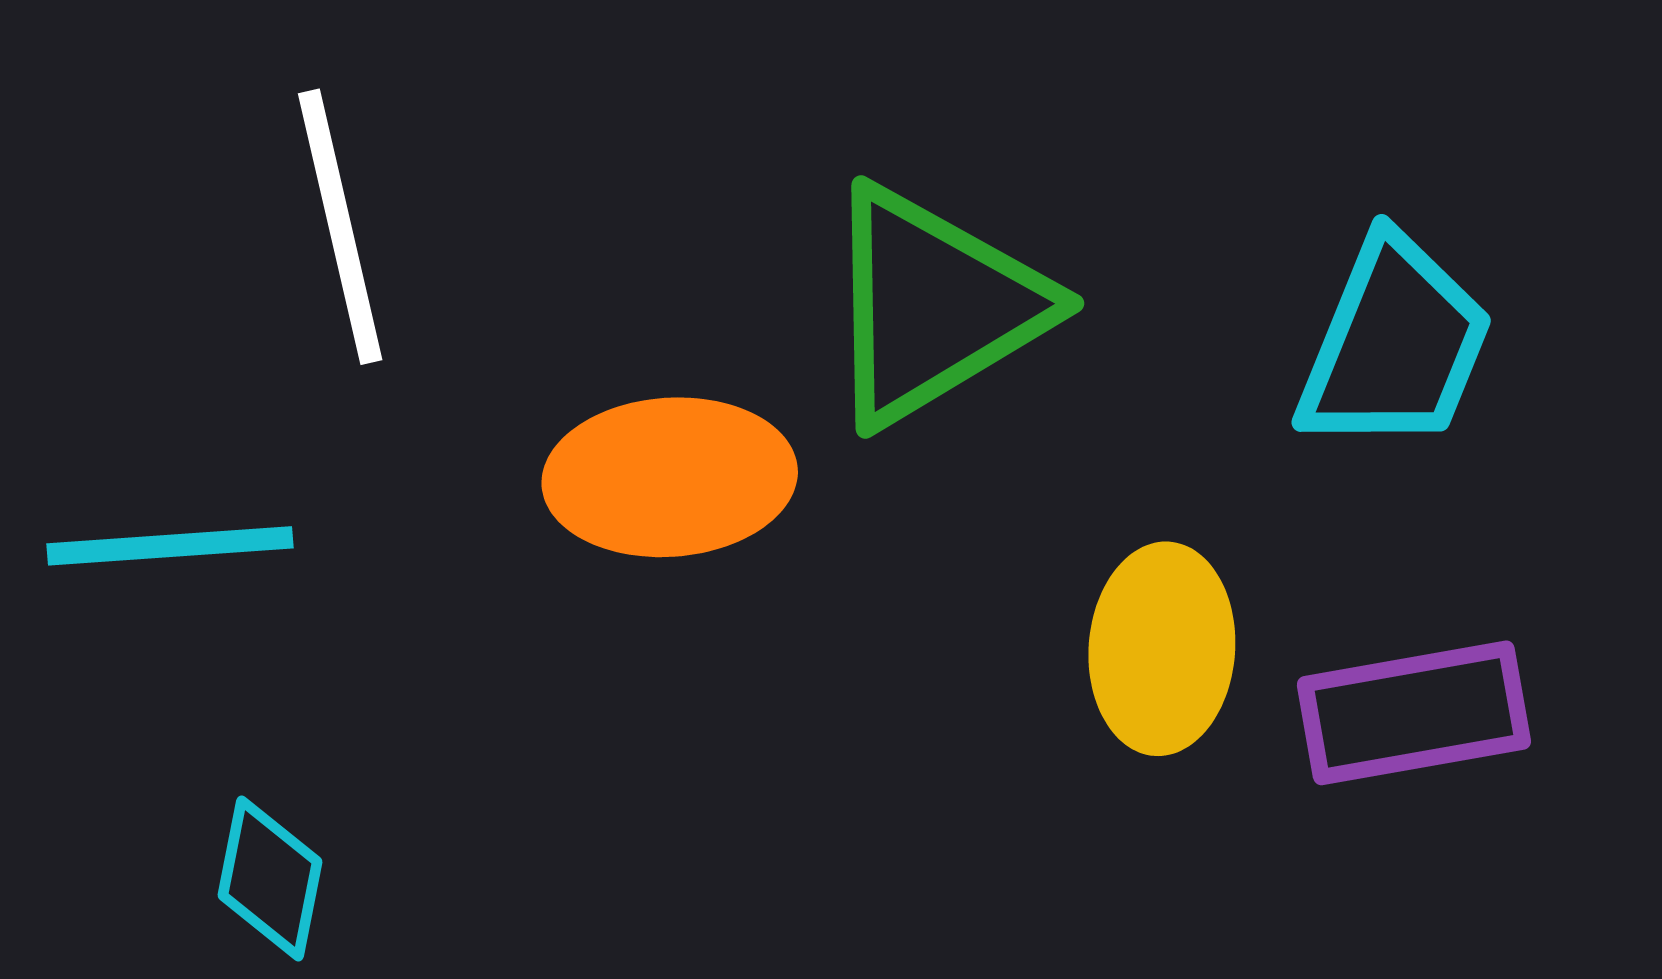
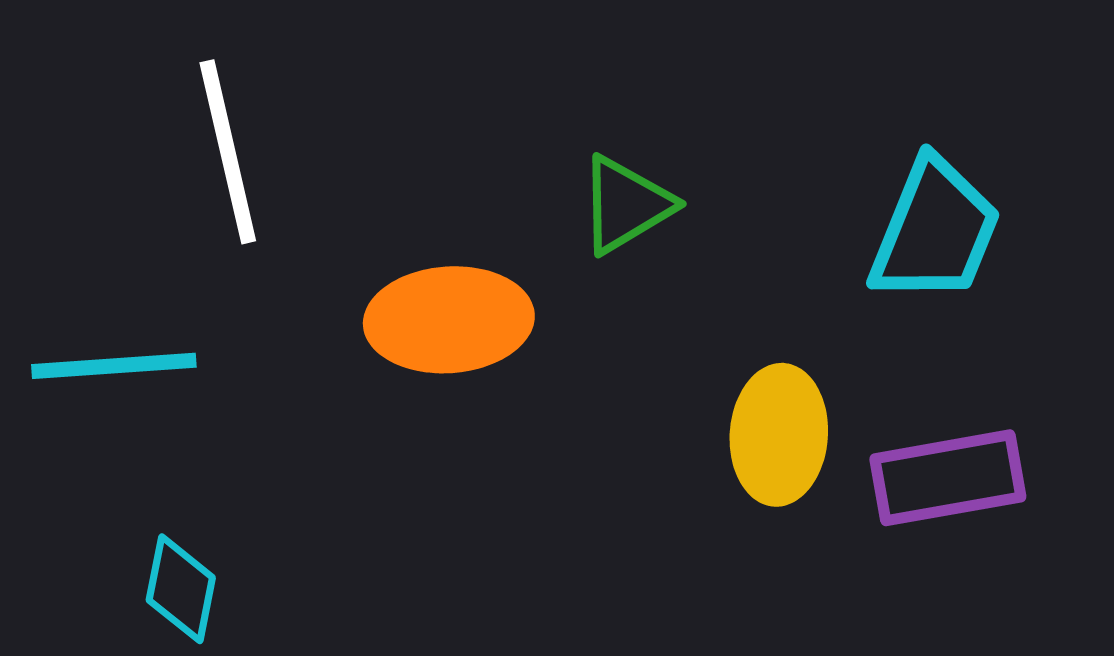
green triangle: (934, 306) -> (626, 205), size x0.6

